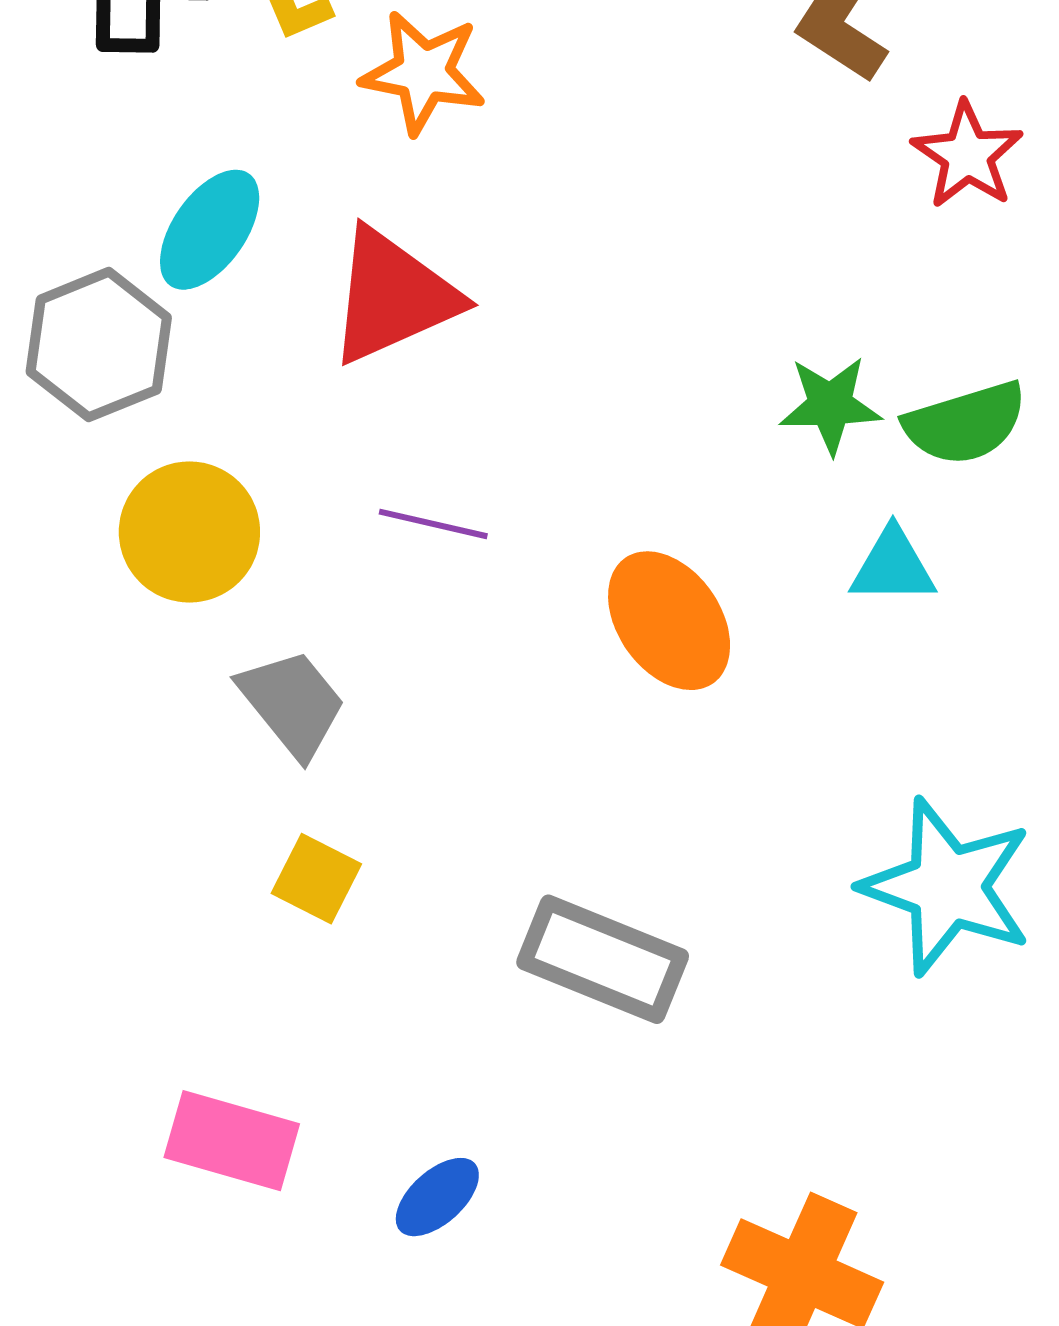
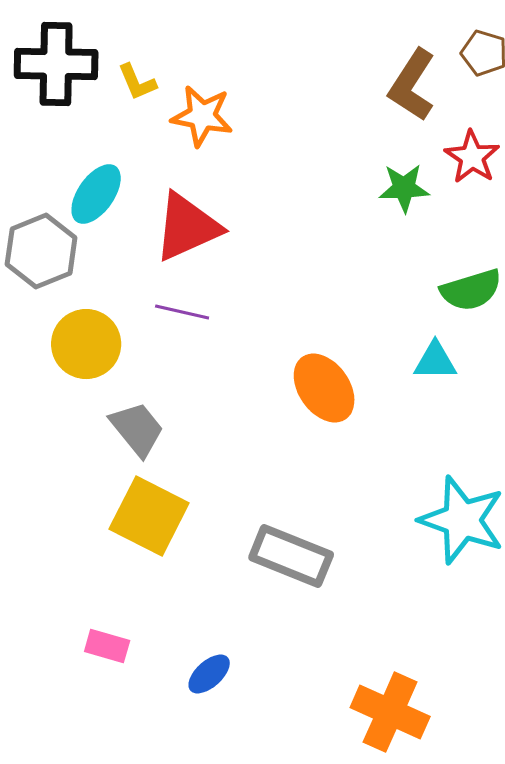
green star: (830, 405) -> (404, 188), moved
purple line: (433, 524) -> (182, 312), moved
yellow square: (316, 879) -> (149, 516), size x1.8
pink rectangle: (232, 1141) -> (107, 646), size x0.7

